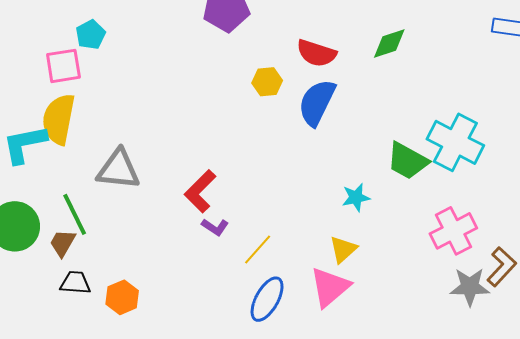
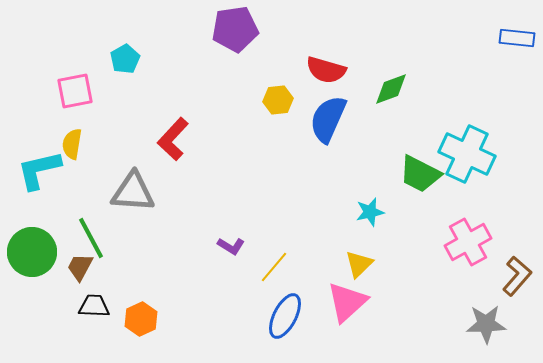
cyan pentagon: (91, 35) -> (125, 59), moved
green diamond: (389, 44) -> (391, 89), moved
yellow semicircle: (59, 119) -> (72, 144), size x0.6
red L-shape: (200, 191) -> (173, 139), moved
gray star: (470, 287) -> (486, 324), moved

